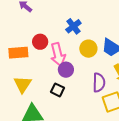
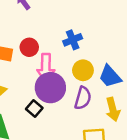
purple circle: (66, 70) -> (50, 88), size x1.6
purple semicircle: (99, 83) -> (83, 98), moved

